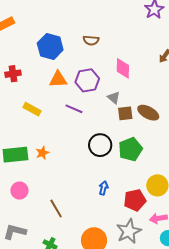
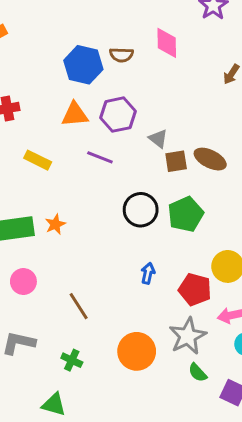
blue hexagon: (50, 47) -> (83, 65), moved
pink diamond: (123, 68) -> (167, 43), moved
red pentagon: (135, 200) -> (195, 289), turned 30

